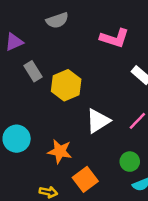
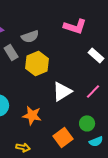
gray semicircle: (57, 20) -> (30, 36), moved
orange square: (85, 179) -> (63, 137), moved

